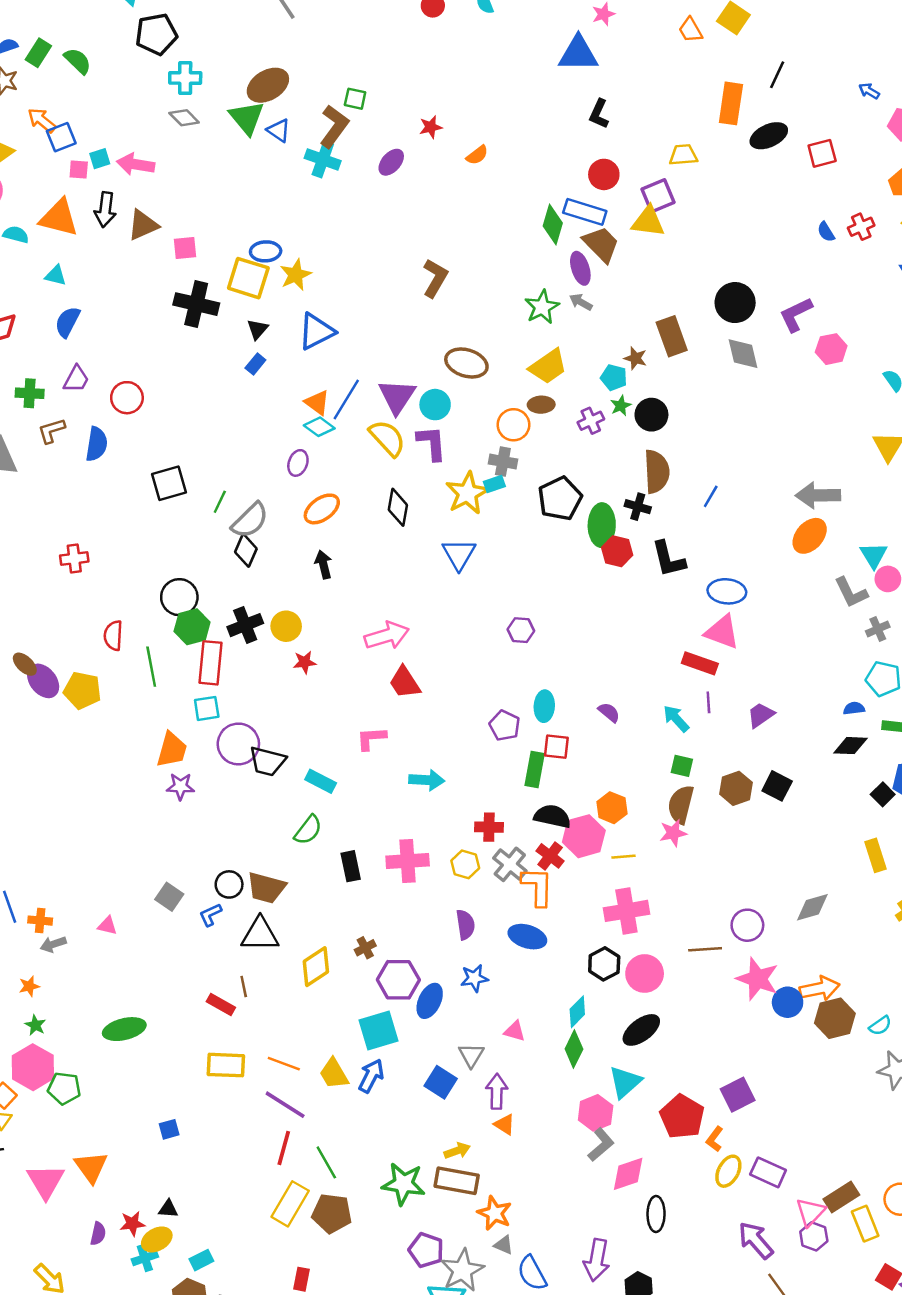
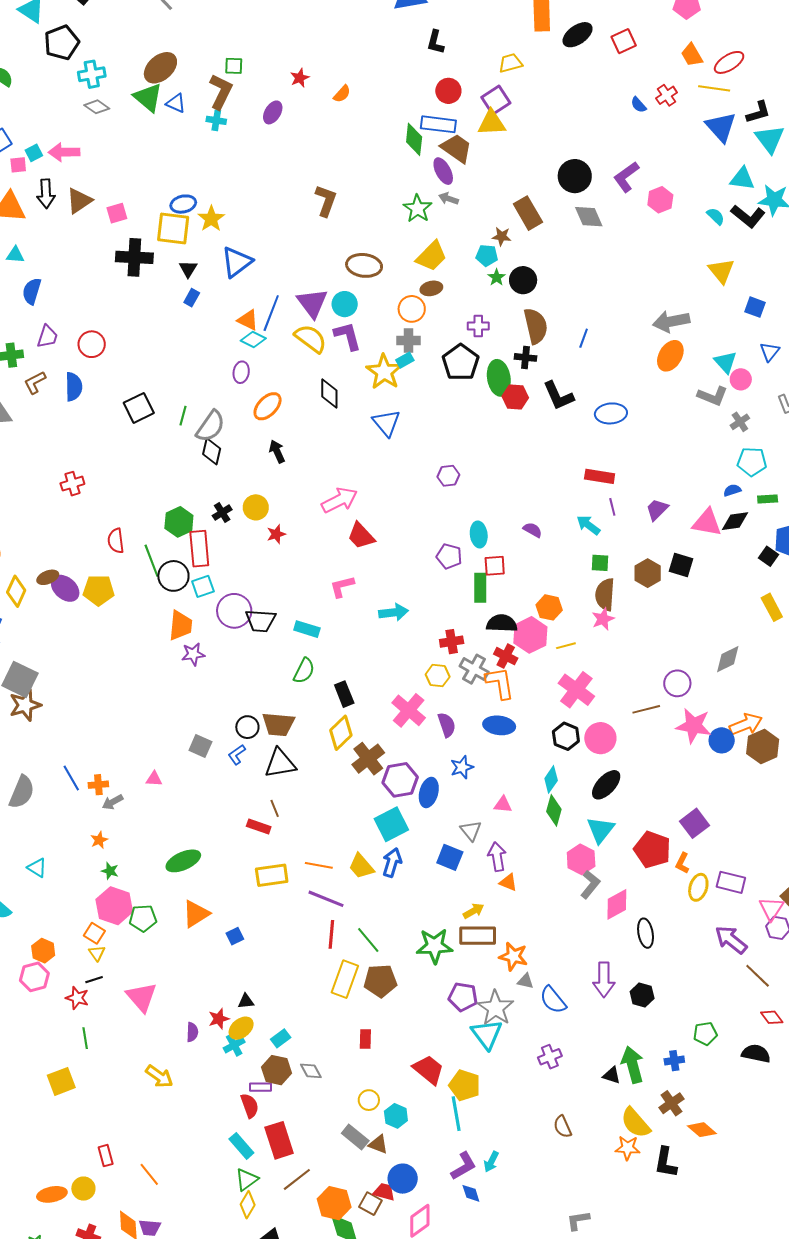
cyan cross: (323, 159) -> (216, 120), size x0.7
purple cross: (591, 421) -> (478, 326), moved, turned 35
gray L-shape: (851, 592) -> (713, 396), turned -32
black circle: (179, 597) -> (173, 576), moved
black cross: (245, 625) -> (222, 513), size x0.7
pink triangle: (722, 632) -> (707, 523), moved
brown ellipse: (25, 664) -> (48, 577), turned -55
pink cross: (408, 861) -> (409, 710), moved, turned -36
pink cross: (626, 911) -> (576, 690), turned -33
brown cross: (365, 948) -> (368, 759), size x1.8
yellow diamond: (316, 967) -> (341, 733), moved
orange triangle: (91, 1167) -> (196, 914), moved, turned 44

